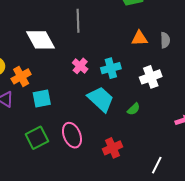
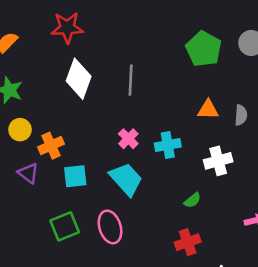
white diamond: (41, 40) -> (79, 79), moved, turned 44
cyan trapezoid: (101, 99) -> (126, 179), moved
red cross: (112, 148) -> (188, 242), moved

